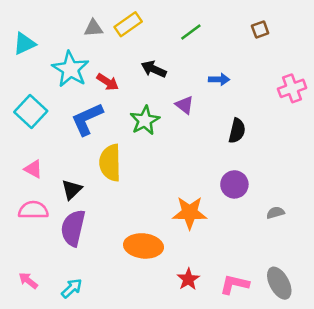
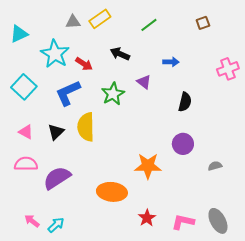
black triangle: (72, 190) -> (56, 132), moved
purple semicircle: (73, 228) -> (57, 178), turned 44
pink arrow: (28, 281) -> (32, 221), moved

